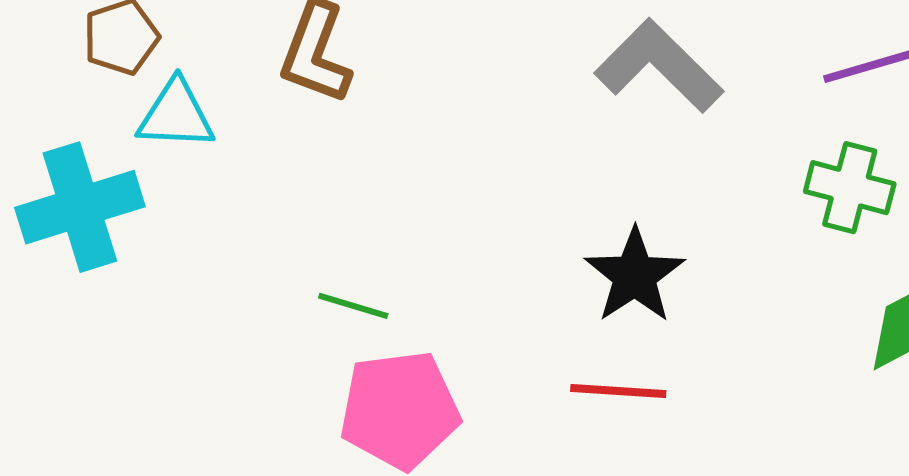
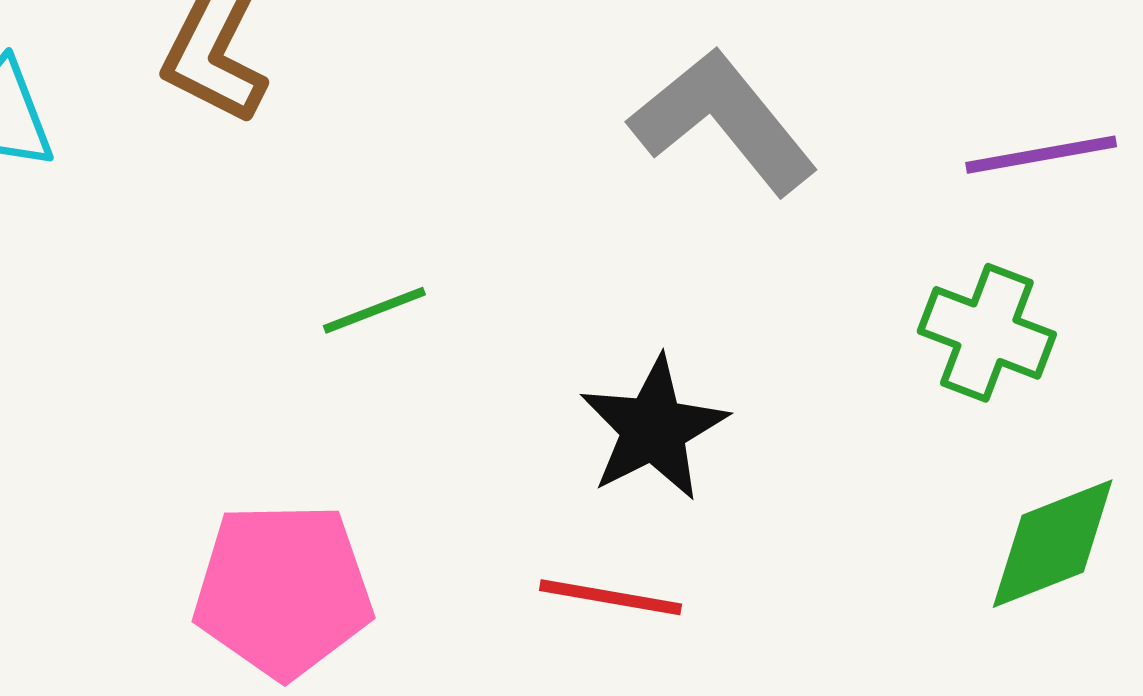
green line: (353, 306) -> (374, 310), moved, turned -44

